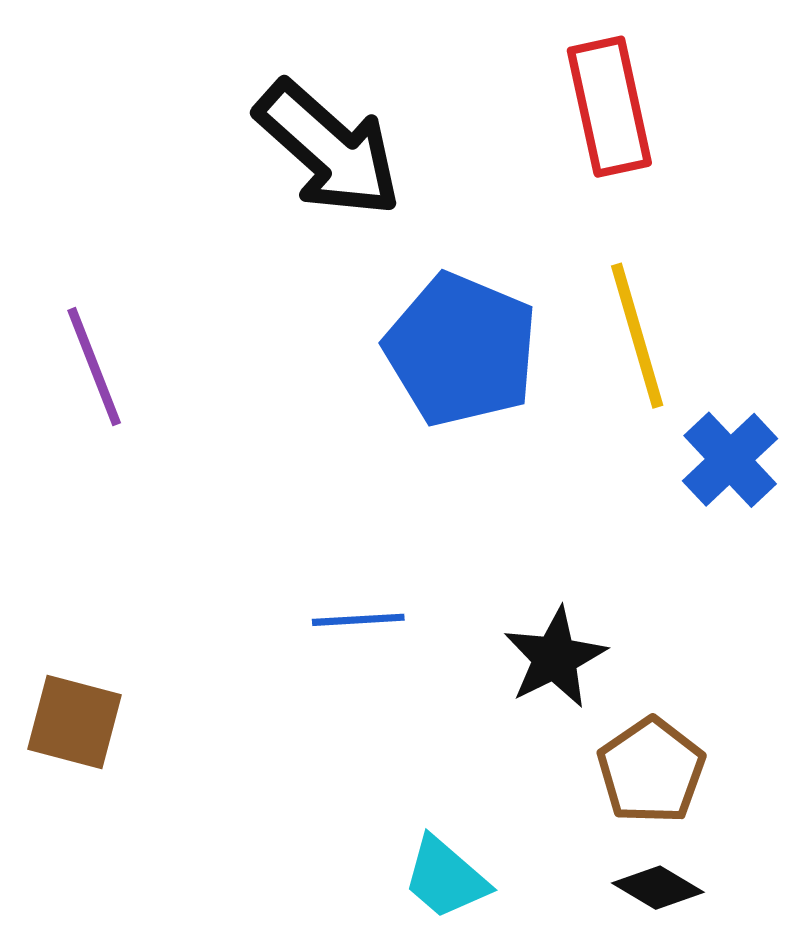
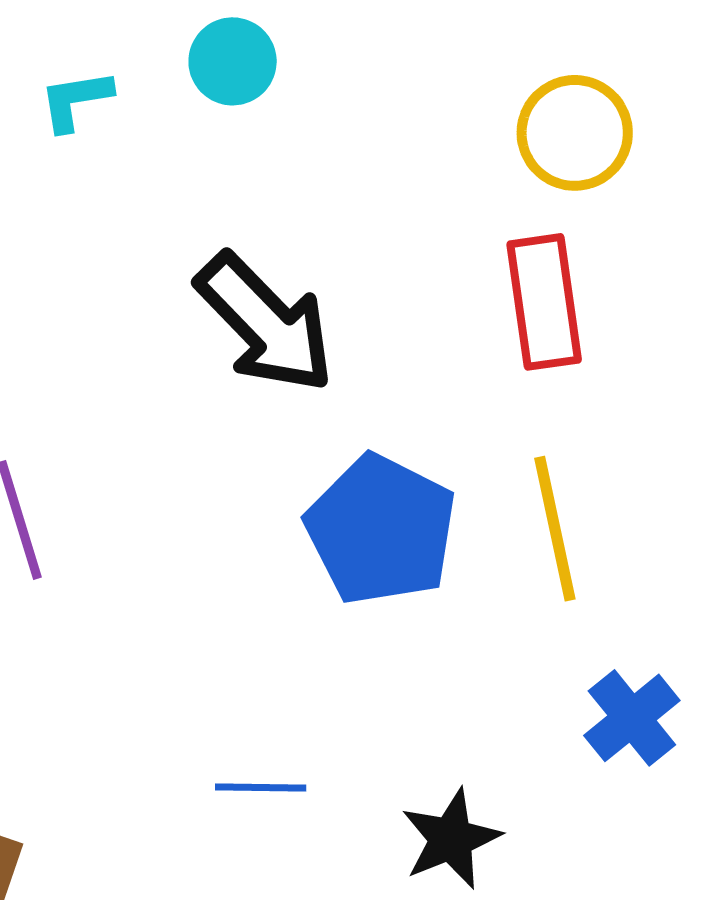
blue cross: (730, 460) -> (632, 718), moved

